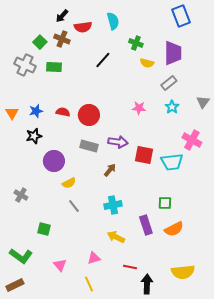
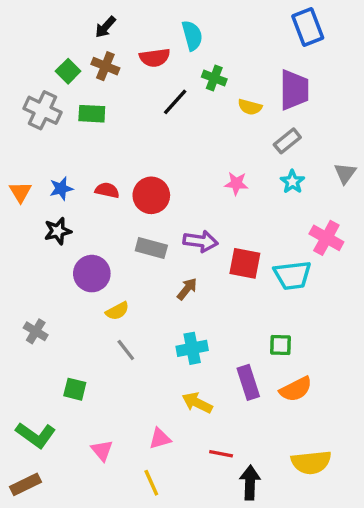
red semicircle: (83, 27) -> (155, 58), moved
green cross: (136, 43) -> (214, 78), moved

